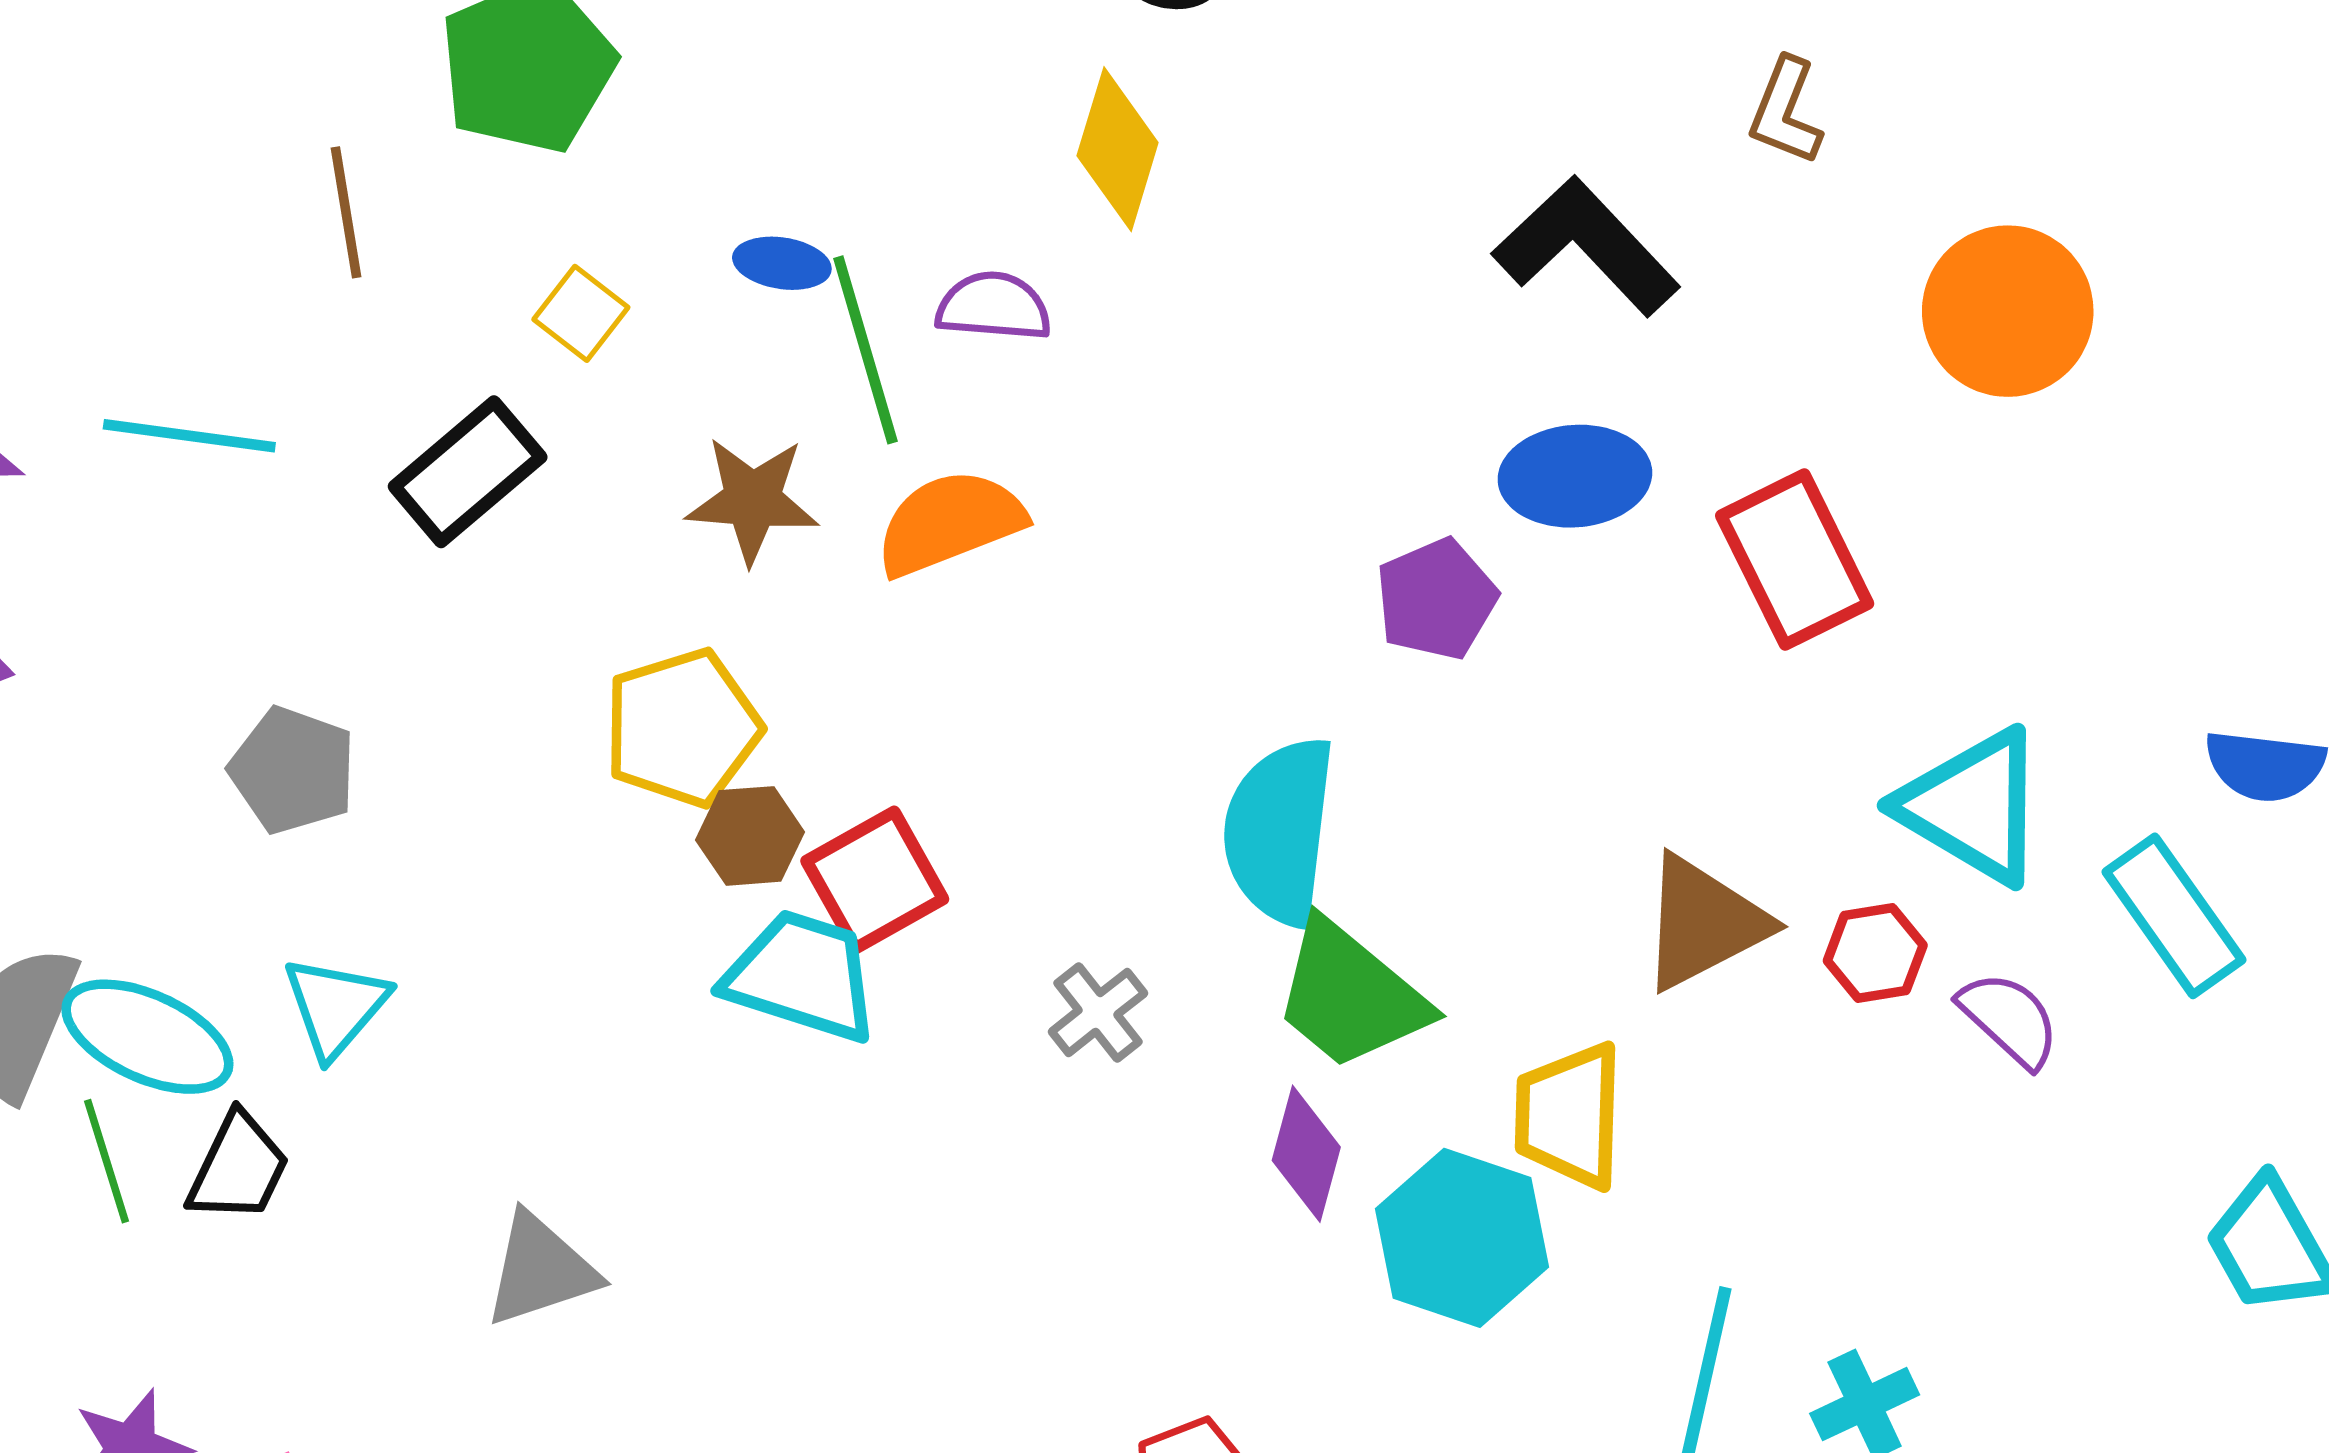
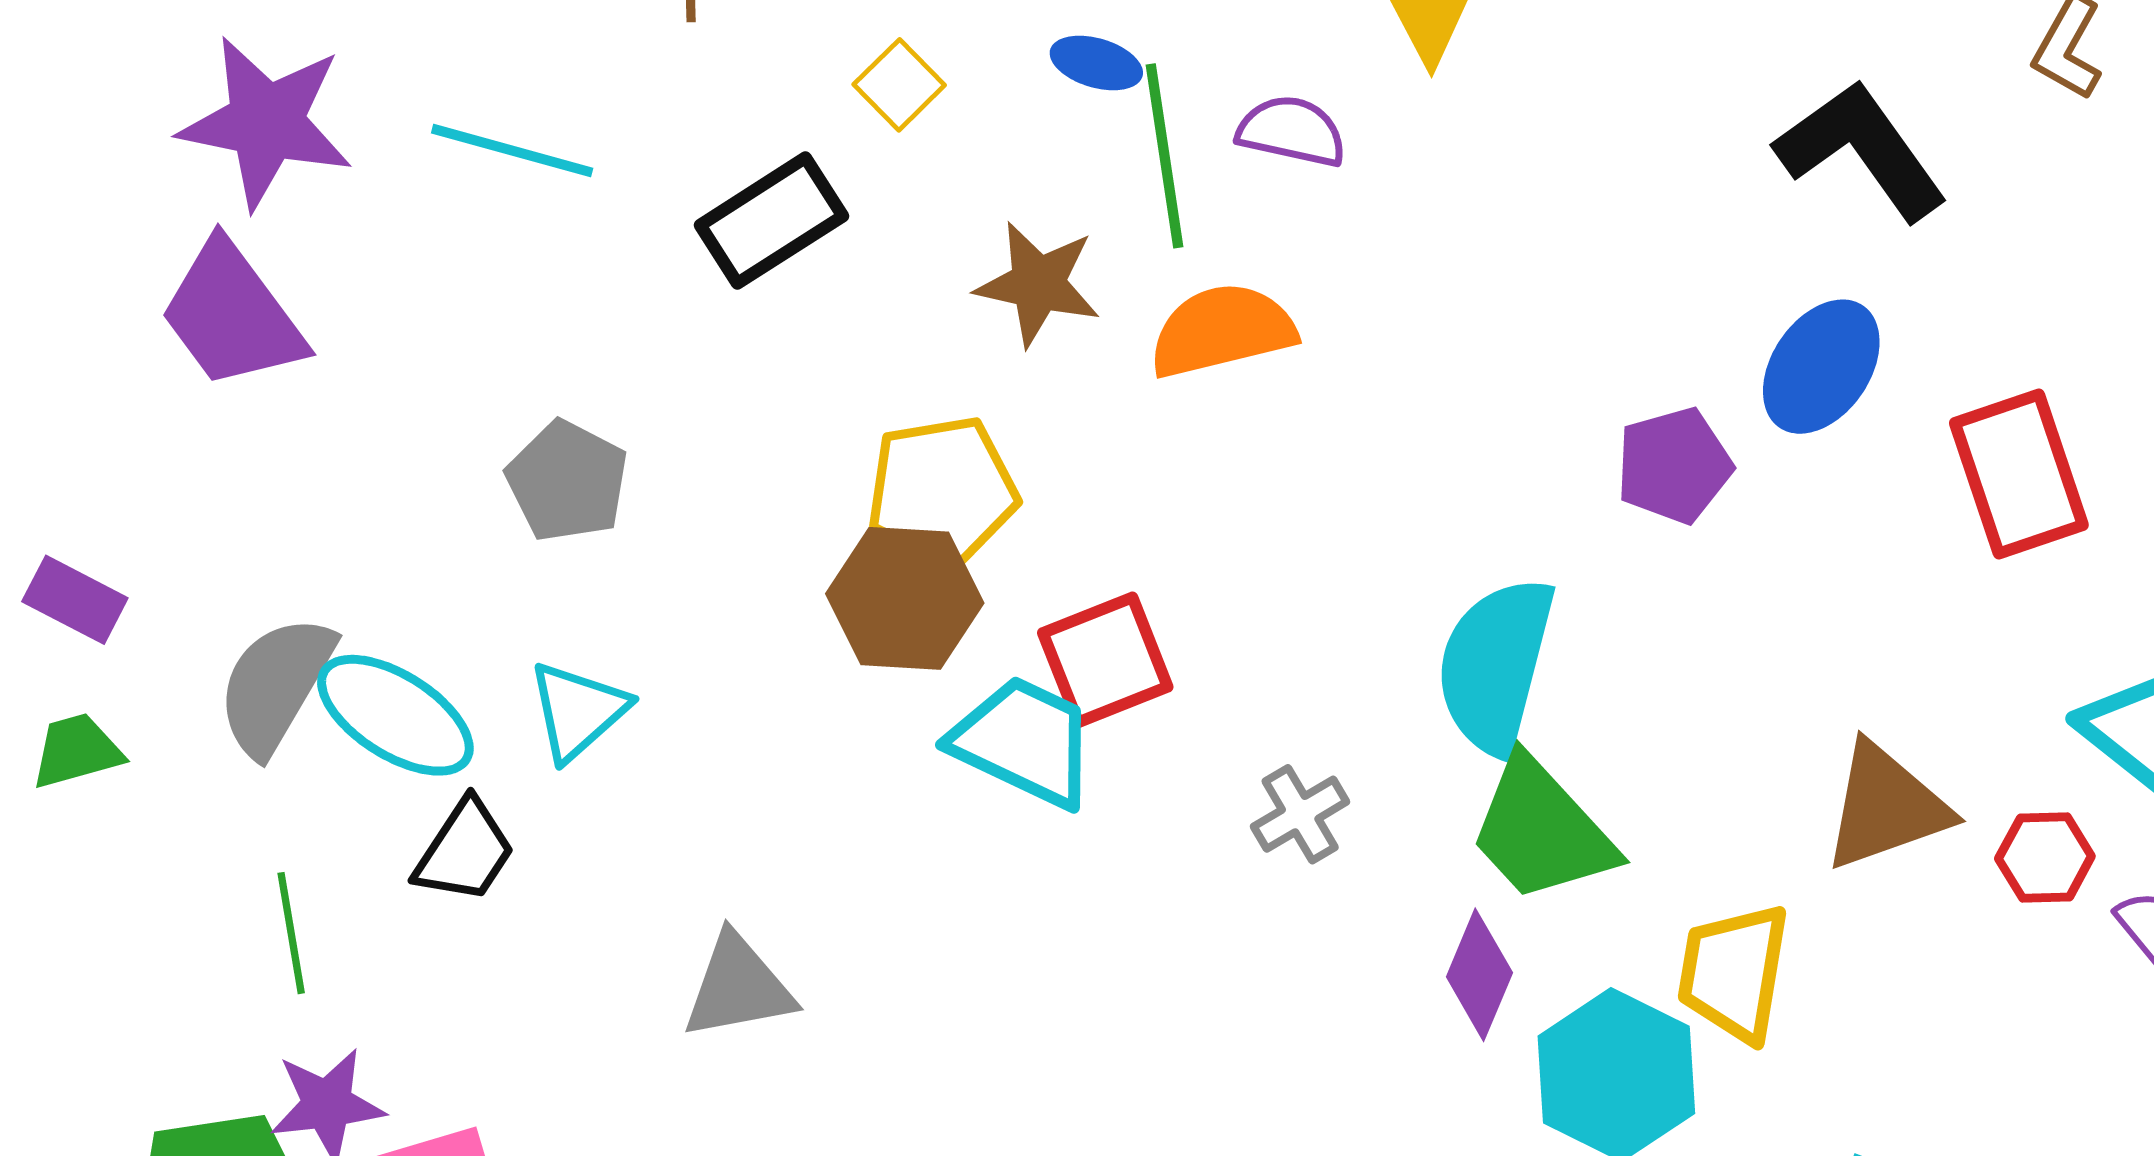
blue ellipse: (1575, 476) -> (1821, 367), turned -59
brown hexagon: (750, 836) -> (905, 598), moved, size x1.5
green line: (107, 1161) -> (291, 933), moved

